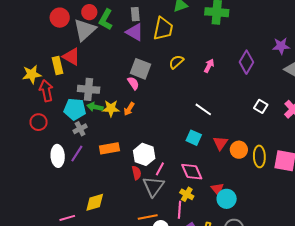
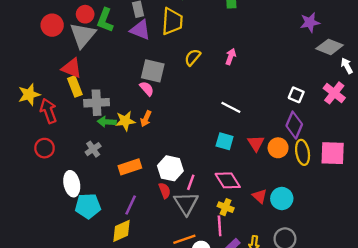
purple diamond: (247, 62) -> (294, 125), moved
yellow rectangle: (58, 66) -> (75, 86), moved
cyan pentagon: (75, 109) -> (88, 206), moved
purple line: (77, 154) -> (131, 205), moved
cyan circle: (227, 199) -> (282, 198), moved

